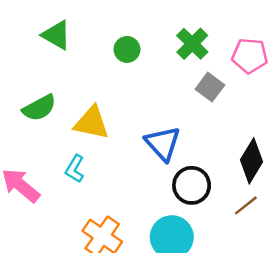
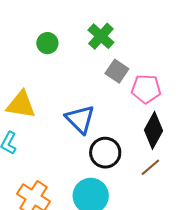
pink pentagon: (250, 56) -> (146, 89), moved

